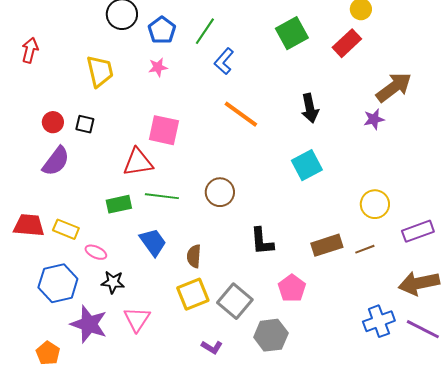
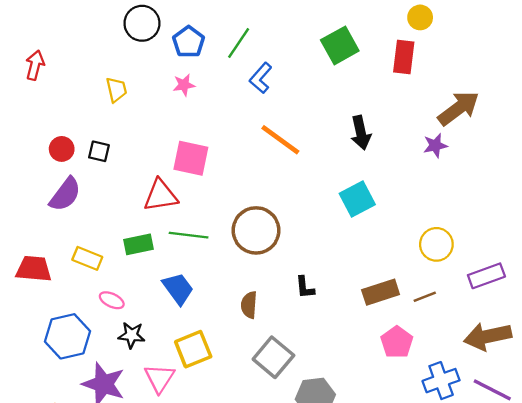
red rectangle: (347, 43) -> (404, 57), turned -40
yellow trapezoid: (100, 71) -> (116, 90), size x0.7
brown circle: (220, 192) -> (256, 230), size x1.4
yellow rectangle: (66, 229) -> (87, 258), moved
black L-shape: (262, 241) -> (305, 287), size x0.7
brown semicircle: (194, 256) -> (249, 305), moved
pink pentagon: (292, 288) -> (397, 342), moved
yellow square: (193, 294) -> (193, 349), moved

